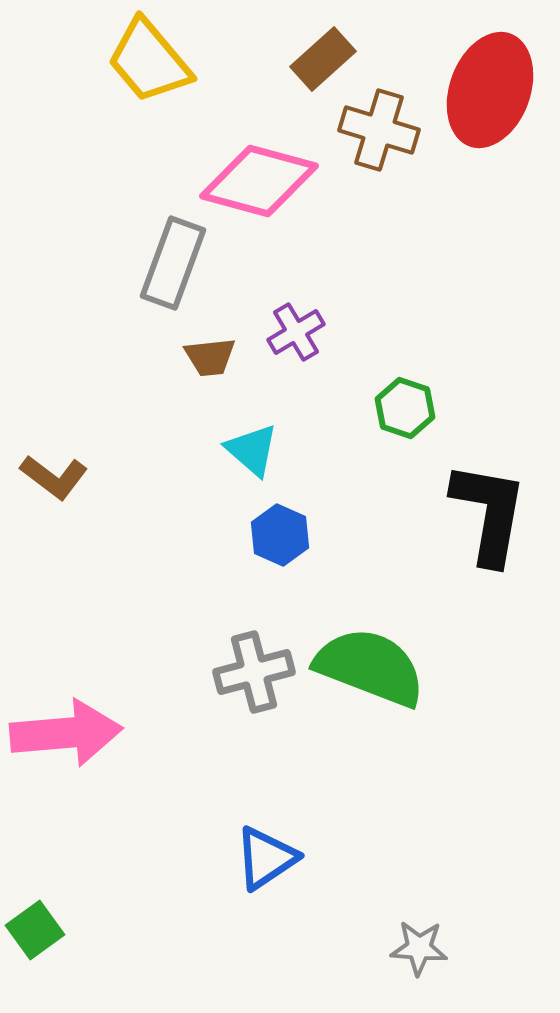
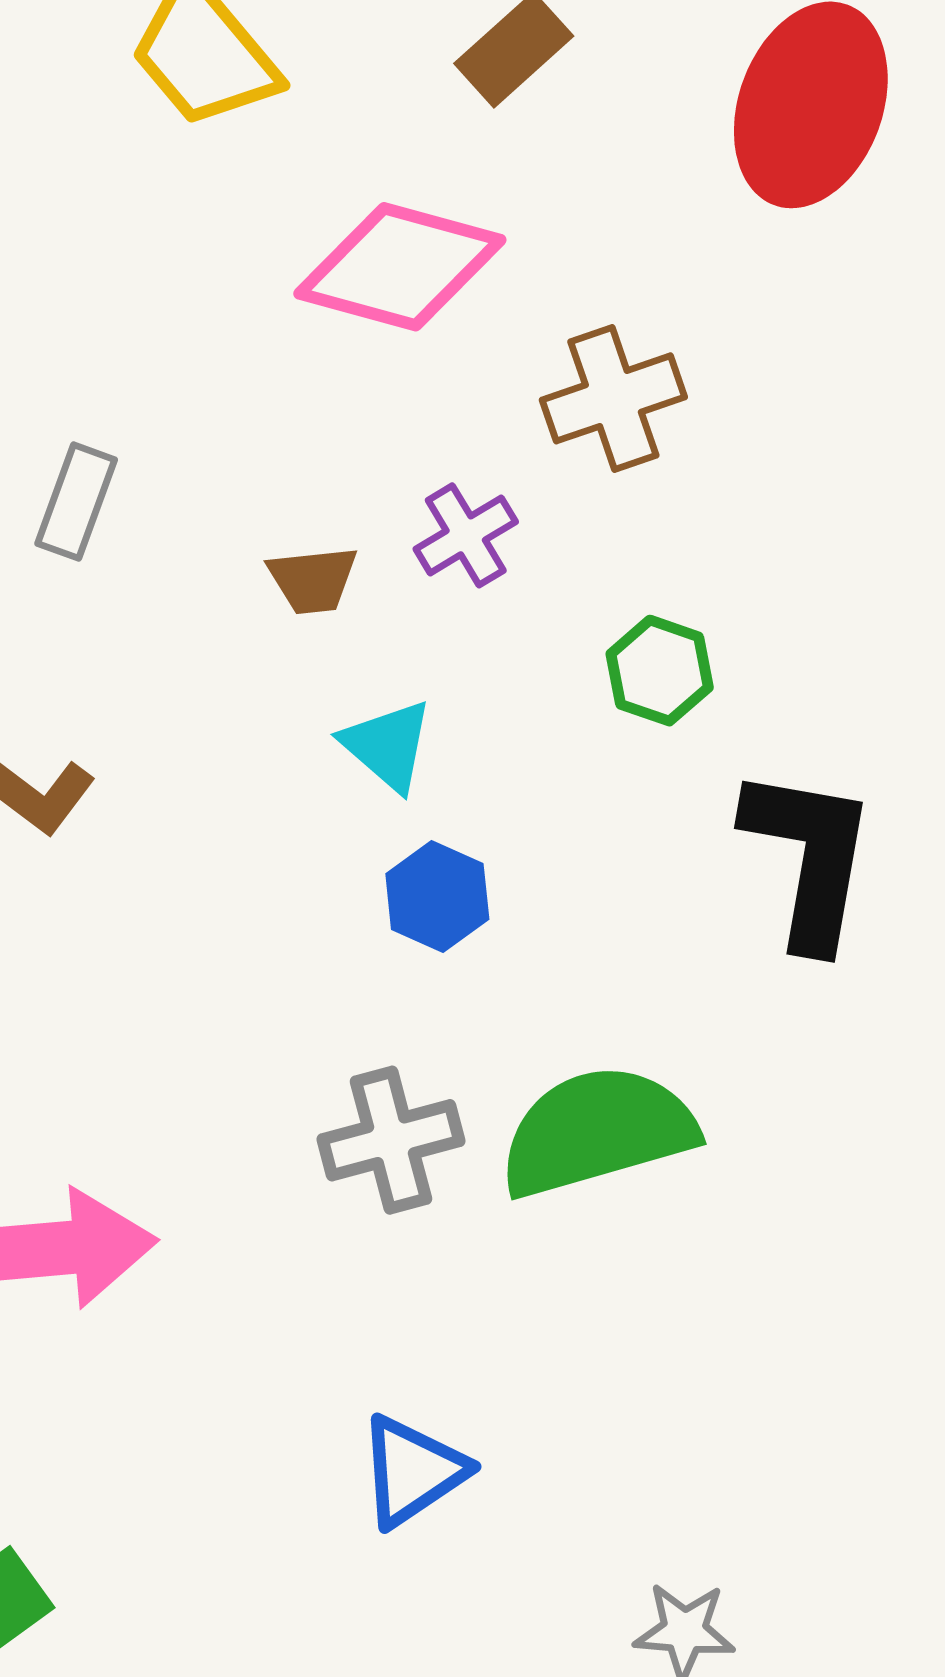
brown cross: (379, 130) -> (613, 398), moved, turned -36
gray rectangle: (173, 263) -> (76, 502), moved, size x0.7
green semicircle: (370, 667) -> (597, 1131), turned -37

